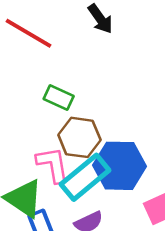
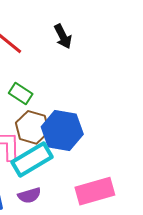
blue hexagon: (119, 166) -> (62, 131), moved

